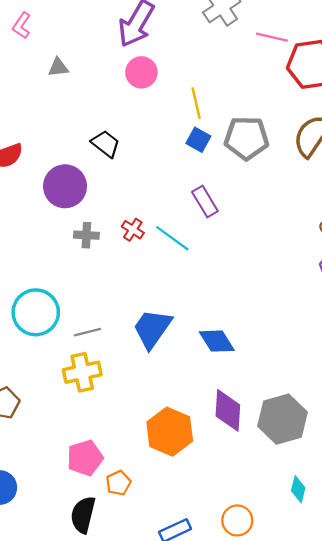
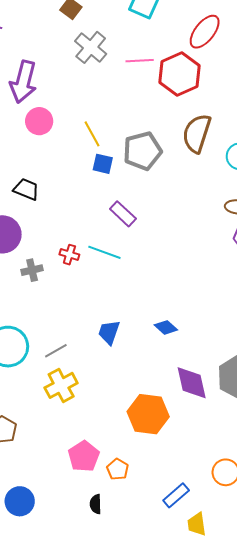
blue trapezoid: (152, 328) -> (109, 332), size x0.7
blue diamond: (217, 341) -> (166, 327), size x0.7
black semicircle: (83, 515) -> (96, 504), size x0.6

